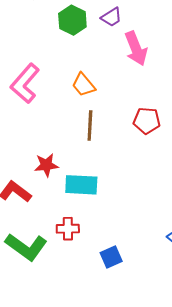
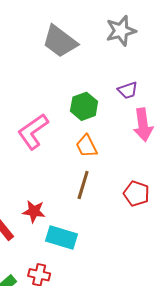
green hexagon: (72, 20) -> (84, 106), moved

